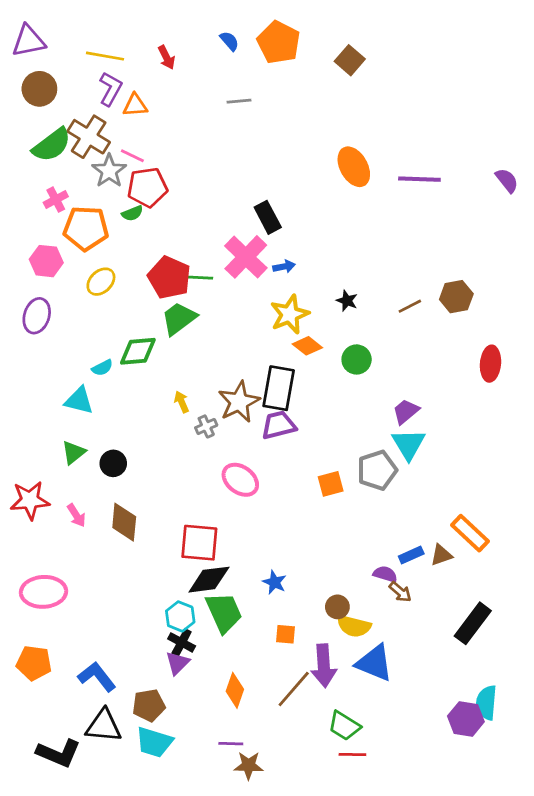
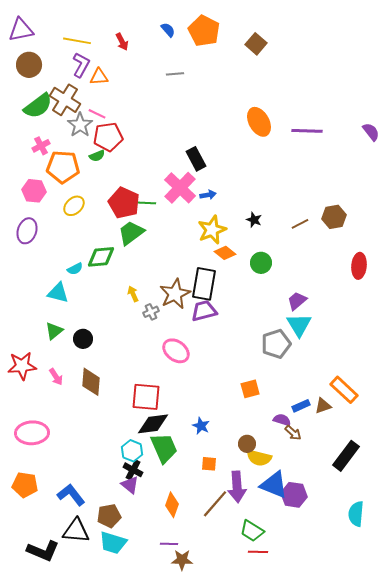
orange square: (331, 484) -> (250, 389), moved
purple triangle: (177, 663) -> (130, 485), turned -36
purple hexagon: (466, 719) -> (294, 495), moved

